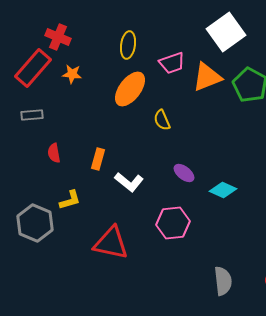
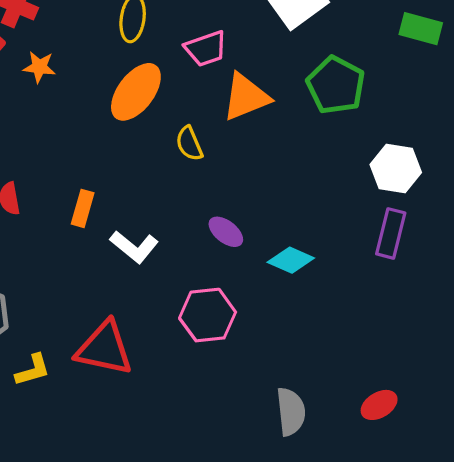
orange triangle: (207, 77) -> (246, 97), moved
yellow L-shape: (70, 200) -> (33, 370), moved

